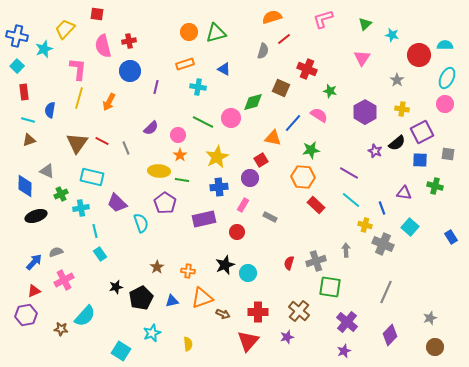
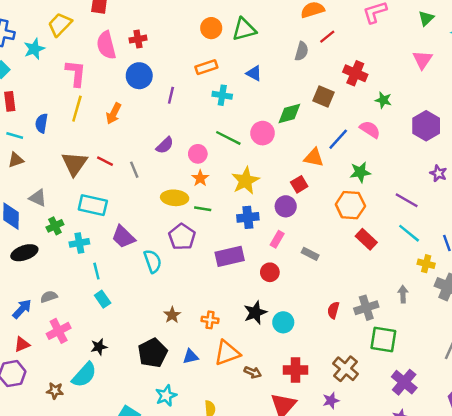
black star: (116, 287) -> (99, 347), moved

